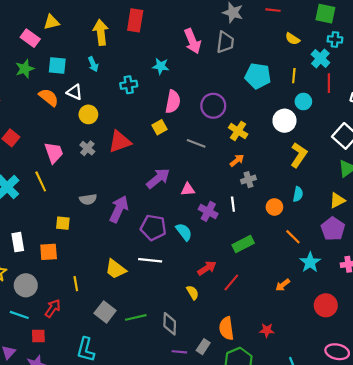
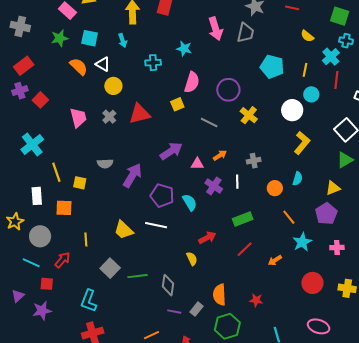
orange arrow: (237, 160) -> (220, 155), moved
yellow line: (41, 181) -> (56, 172), moved
red line: (231, 282) -> (245, 249), moved

